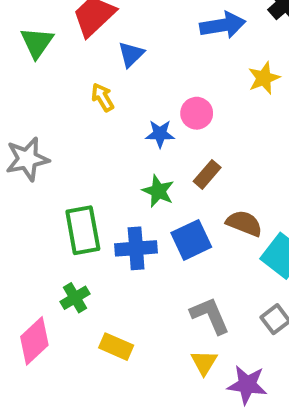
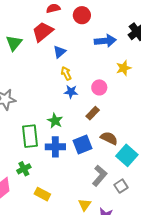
yellow arrow: (103, 97) -> (66, 73), moved
pink circle: (197, 113) -> (99, 87), moved
green star: (158, 191) -> (55, 121), moved
gray L-shape: (210, 315) -> (100, 176), moved, turned 60

